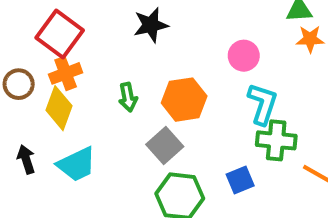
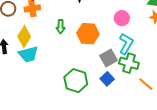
yellow diamond: (59, 108) -> (24, 37), moved
gray square: (165, 146) -> (108, 58), moved
blue square: (240, 180) -> (107, 79), turned -32

